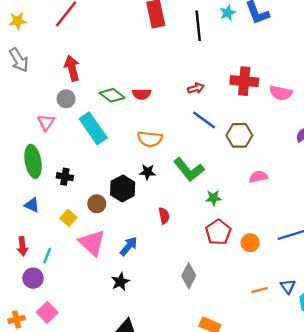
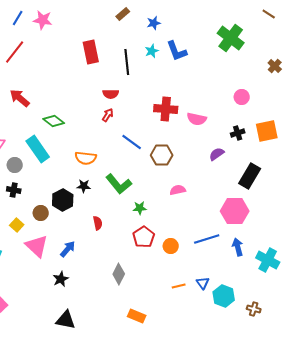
red arrow: (72, 68) -> (20, 98), turned -35
red arrow: (196, 88) -> (108, 115), moved, turned -40
red semicircle: (142, 94) -> (111, 94), moved
gray circle: (66, 99) -> (15, 165), moved

